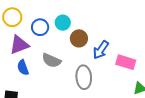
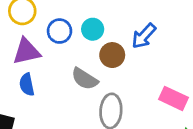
blue arrow: (101, 50) -> (144, 36), moved
gray semicircle: (51, 60) -> (85, 79), moved

